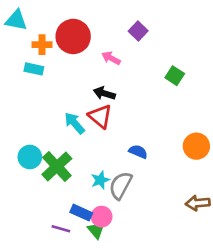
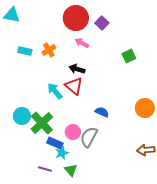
red circle: (73, 36) -> (76, 18), moved
orange cross: (42, 45) -> (49, 50), moved, turned -32
green square: (175, 76) -> (129, 56), turned 32
cyan star: (100, 180) -> (62, 153), moved
blue rectangle: (81, 213) -> (55, 143), moved
pink circle: (102, 217) -> (73, 132), moved

